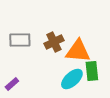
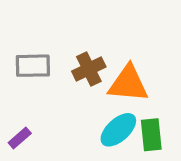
green rectangle: (92, 71) -> (151, 135), moved

